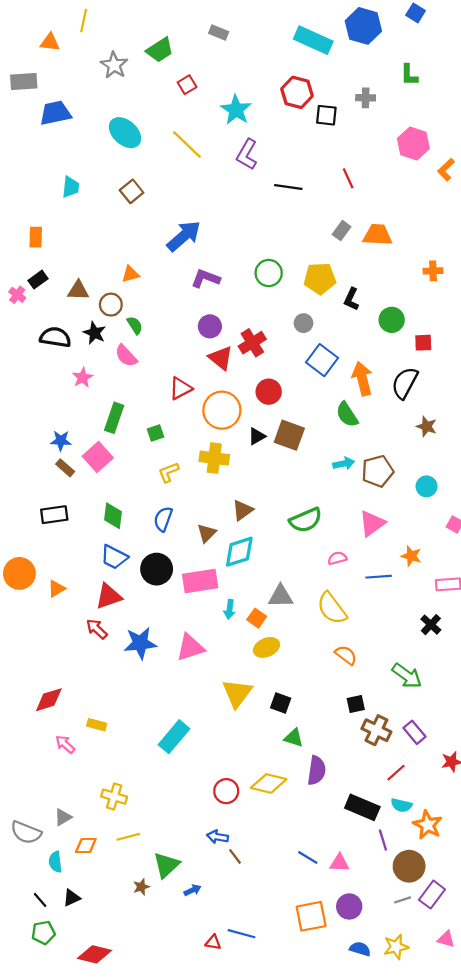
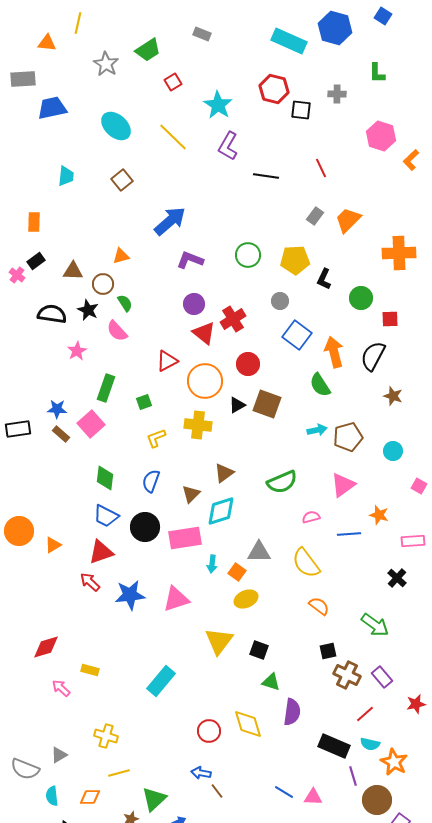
orange trapezoid: (378, 235) -> (348, 220), turned -48
orange cross: (433, 271) -> (399, 253), size x1.8
black rectangle: (54, 515) -> (18, 429), moved
yellow diamond: (269, 783) -> (248, 724), turned 60
orange diamond: (86, 846) -> (90, 797), moved

